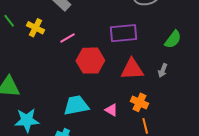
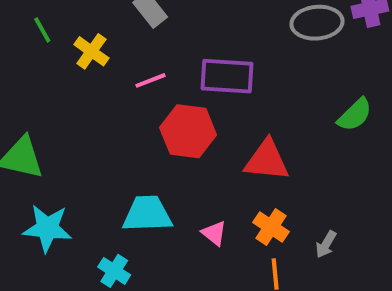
purple rectangle: (123, 33) -> (227, 76), moved
gray arrow: (163, 70) -> (326, 244), moved

